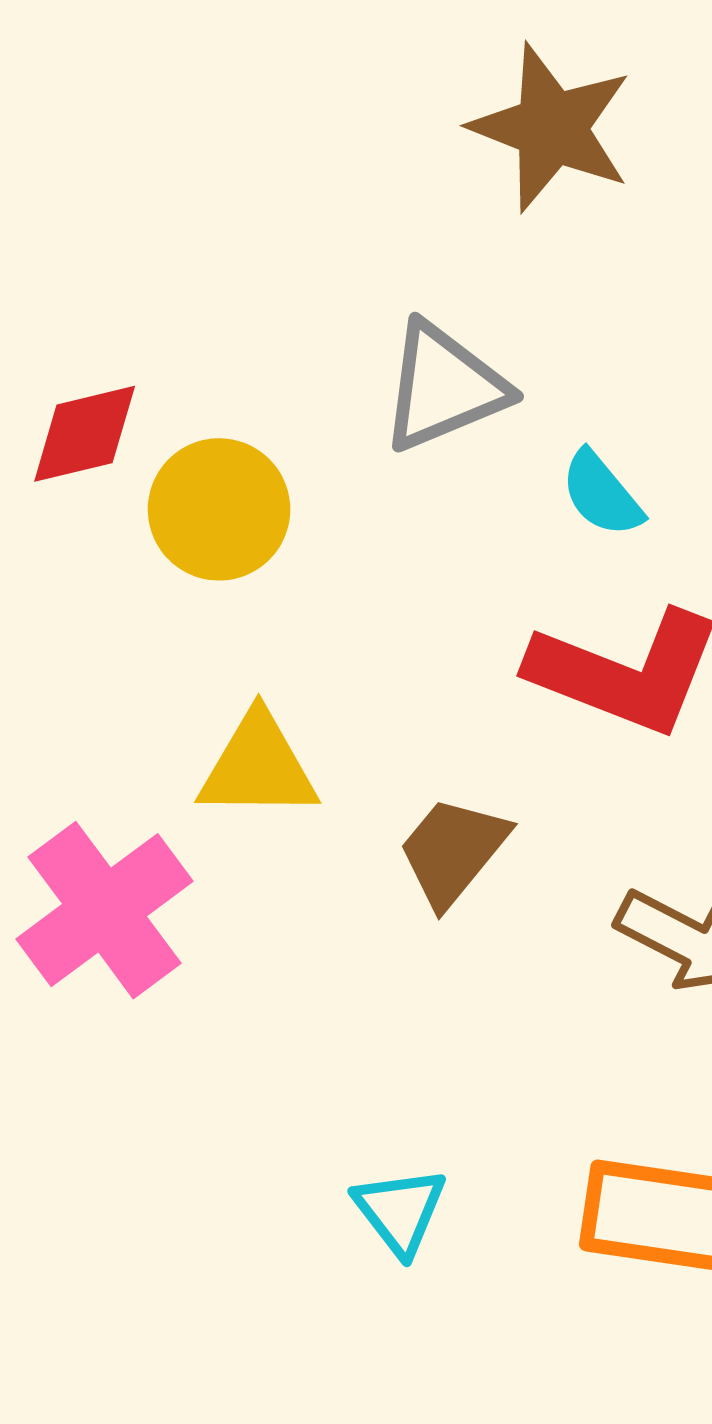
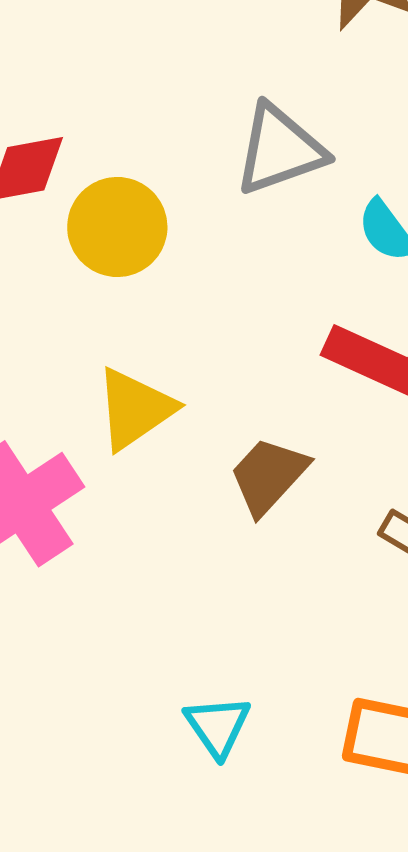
yellow triangle: (258, 766) -> (135, 409), turned -38

